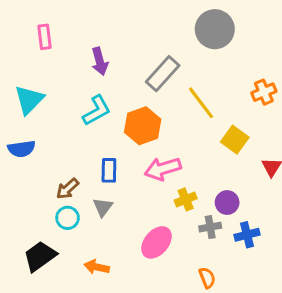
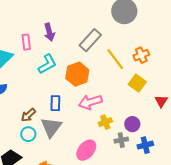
pink rectangle: (44, 37) -> (26, 42), moved
orange cross: (264, 92) -> (141, 55), moved
gray triangle: (103, 207) -> (51, 127), size x1.6

